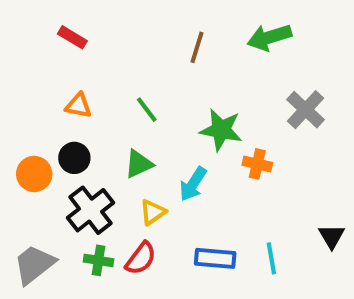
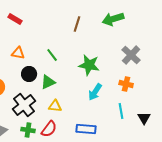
black circle: (74, 158) -> (29, 74), moved
orange cross: (257, 164) -> (126, 84), moved
cyan arrow: (193, 184) -> (95, 92), moved
yellow triangle: (153, 212) -> (55, 106), turned 40
cyan line: (271, 258) -> (121, 111), moved

